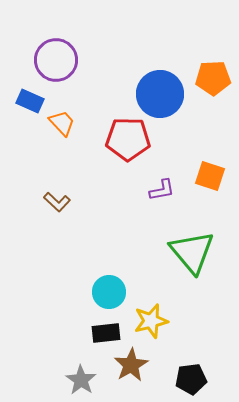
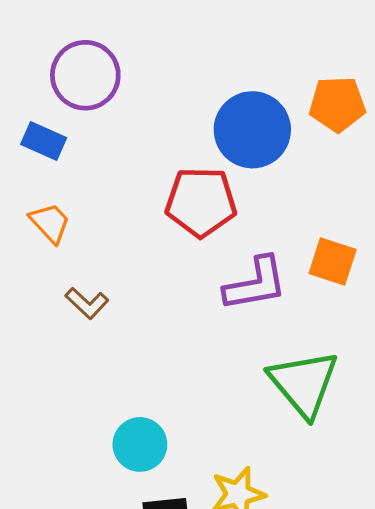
orange trapezoid: (62, 123) -> (50, 223), moved
purple L-shape: (162, 190) -> (256, 284), size x1.6
cyan circle: (109, 292) -> (140, 444), moved

